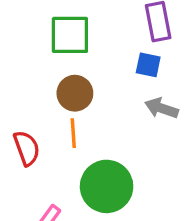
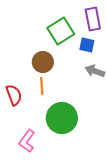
green square: (70, 35) -> (61, 31), moved, turned -32

